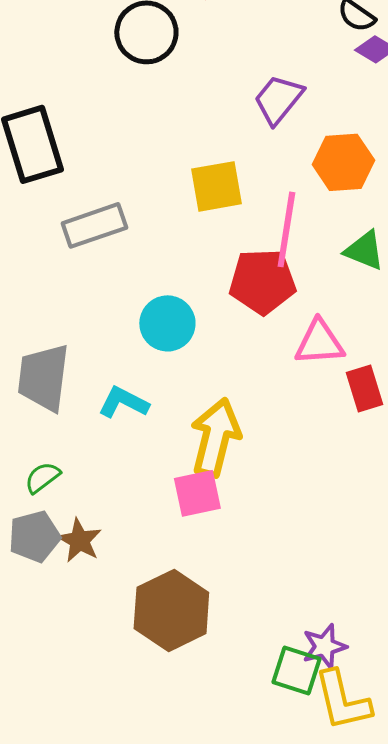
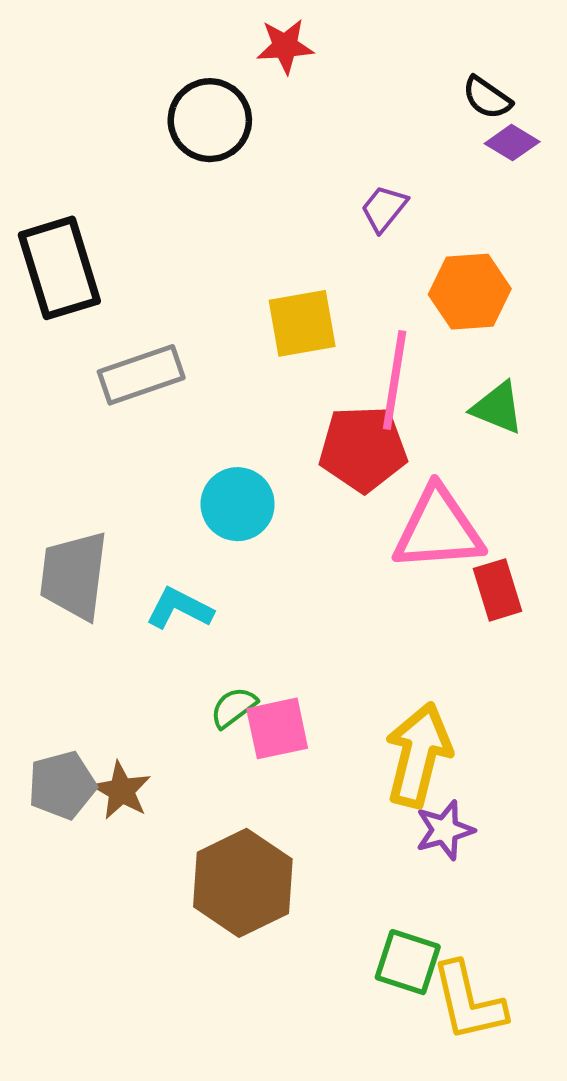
purple trapezoid: (278, 99) -> (384, 209), size x0.7
pink triangle: (319, 342) -> (438, 529), size x1.4
yellow arrow: (215, 437) -> (418, 755), moved
green semicircle: (42, 477) -> (234, 707), moved
purple star: (324, 646) -> (445, 830), moved

